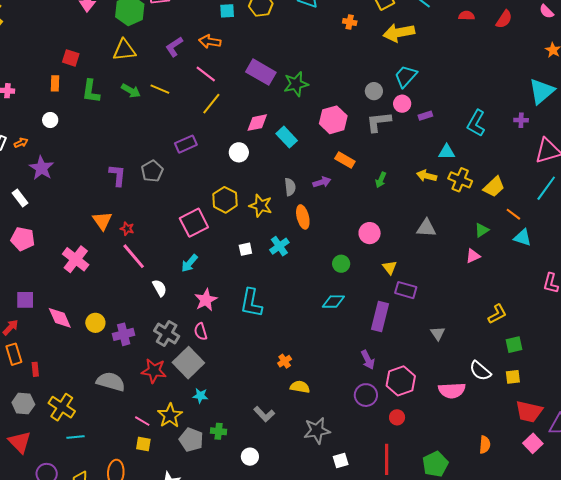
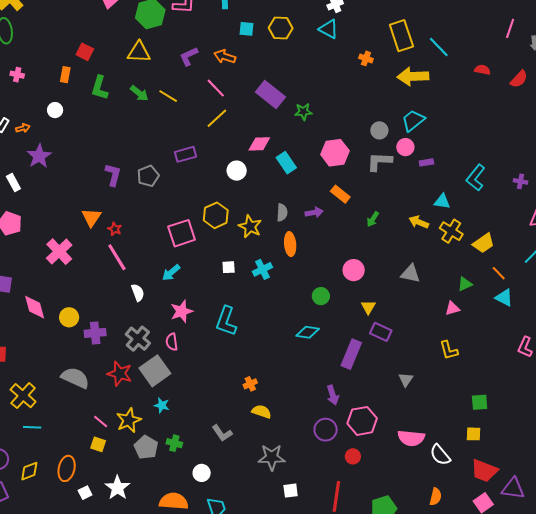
green star: (296, 84) -> (303, 112), size x0.7
yellow L-shape: (497, 314) -> (449, 350), moved, turned 95
white semicircle: (480, 371) -> (440, 455), moved

